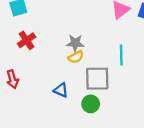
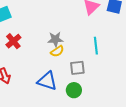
gray square: (97, 79) -> (77, 68), size x0.7
blue triangle: (61, 90) -> (47, 81), size x1.5

